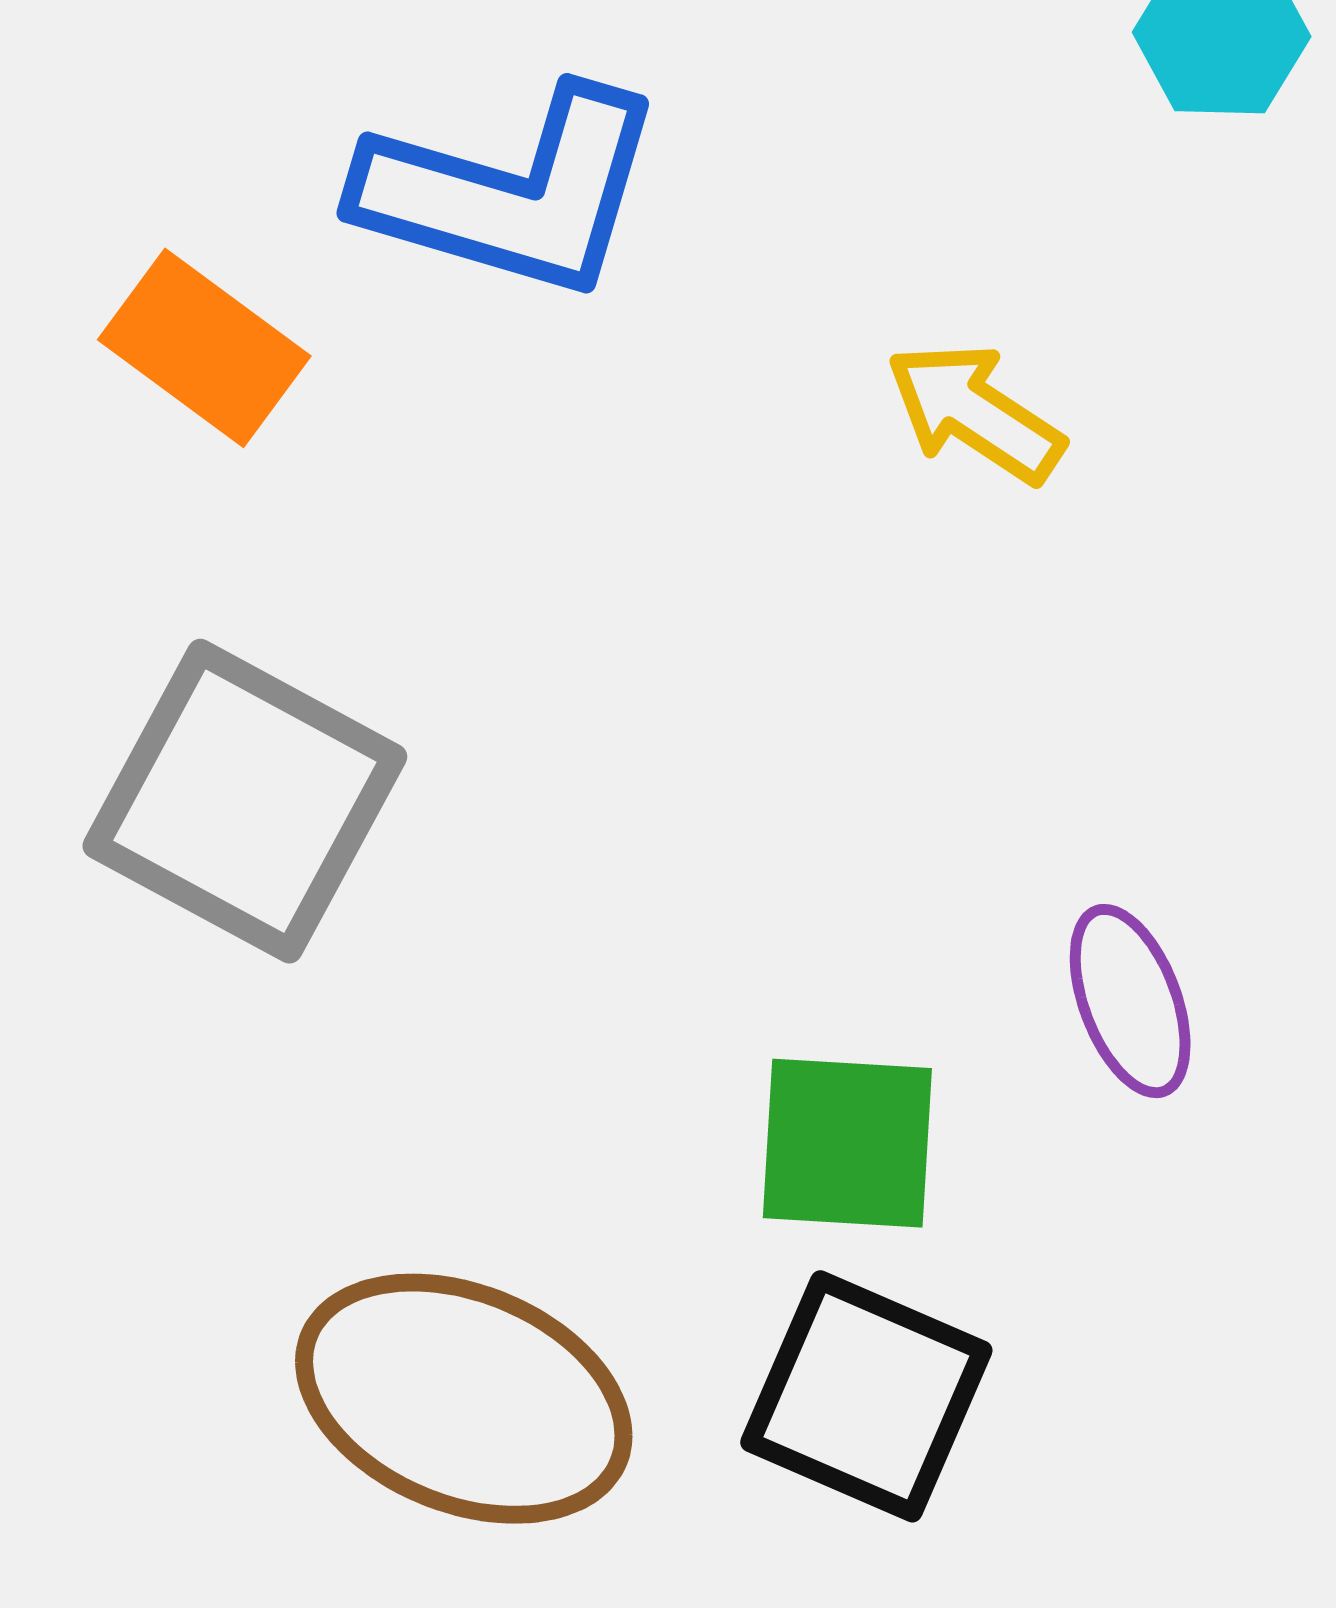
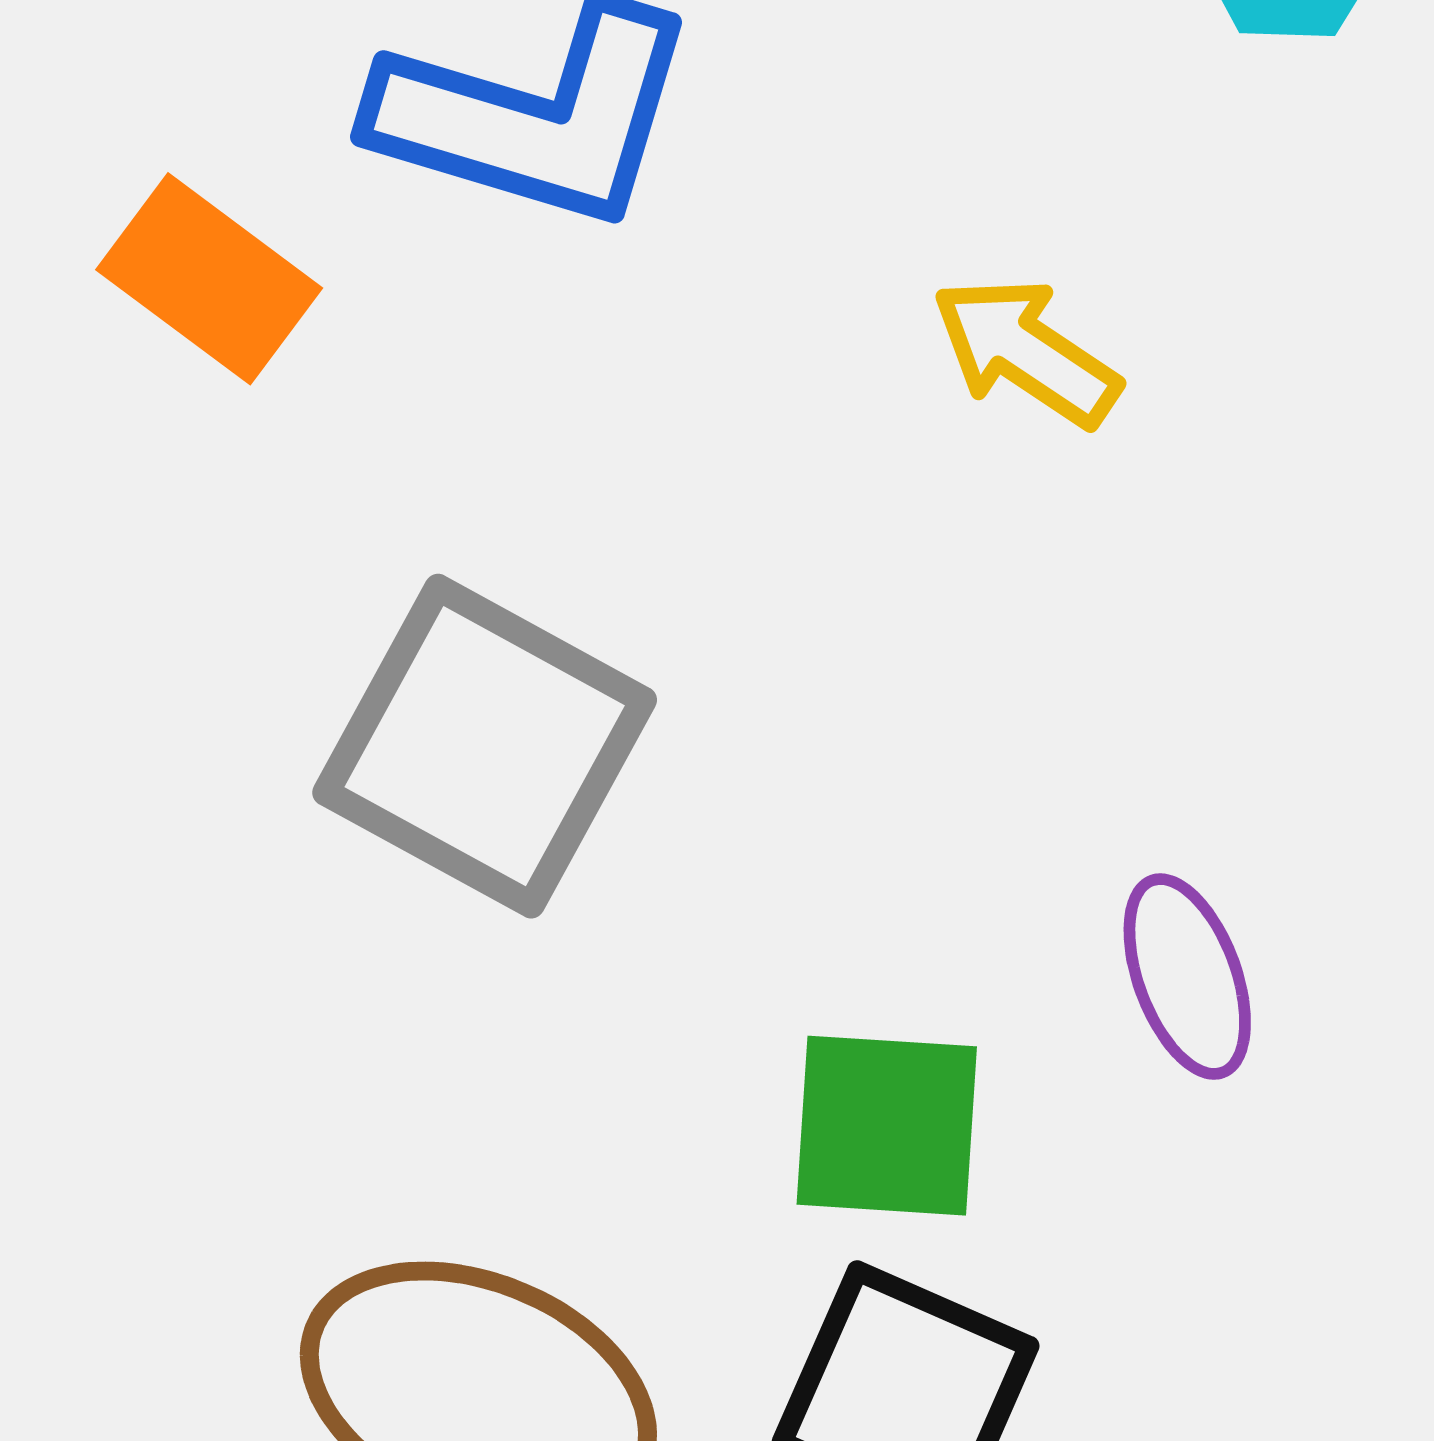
gray square: (245, 801) -> (485, 746), moved

